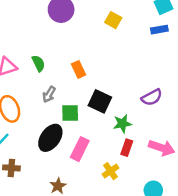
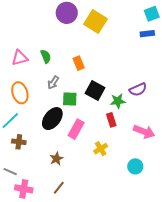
yellow square: (113, 20) -> (96, 21), moved, size x1.6
green star: (122, 124) -> (118, 101), moved
red rectangle: (127, 148) -> (111, 120), moved, turned -40

